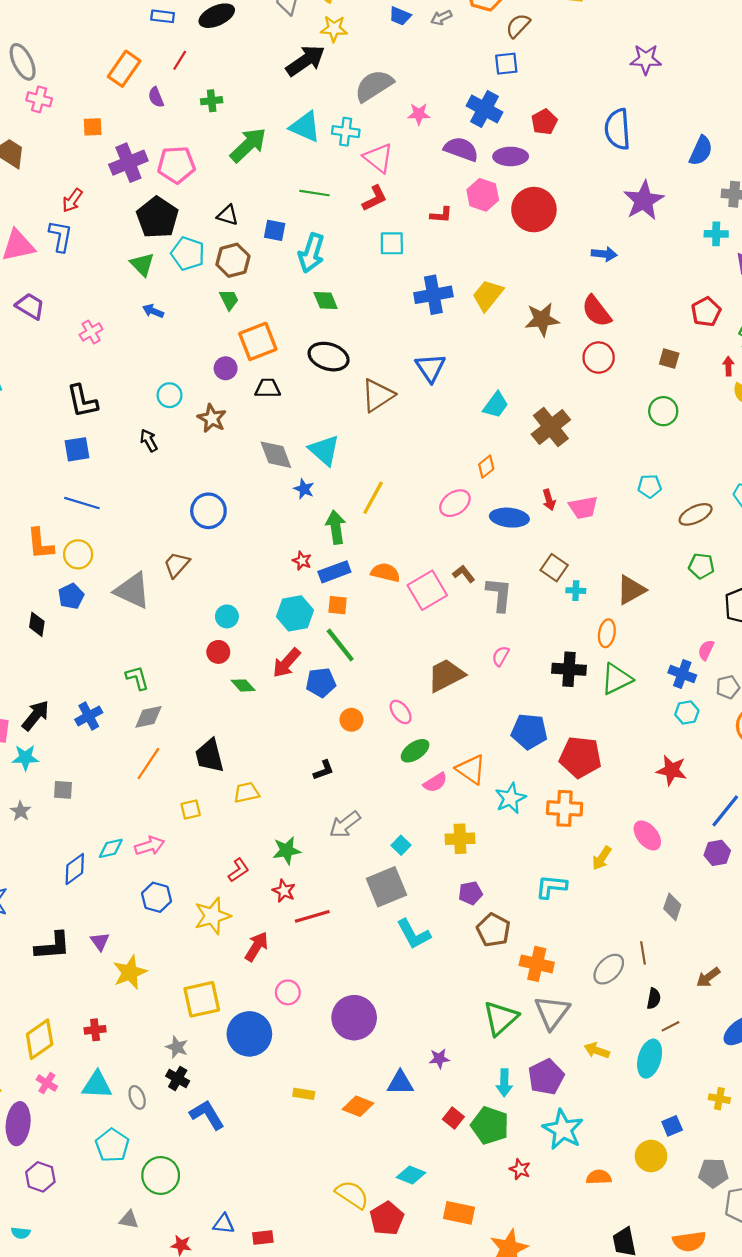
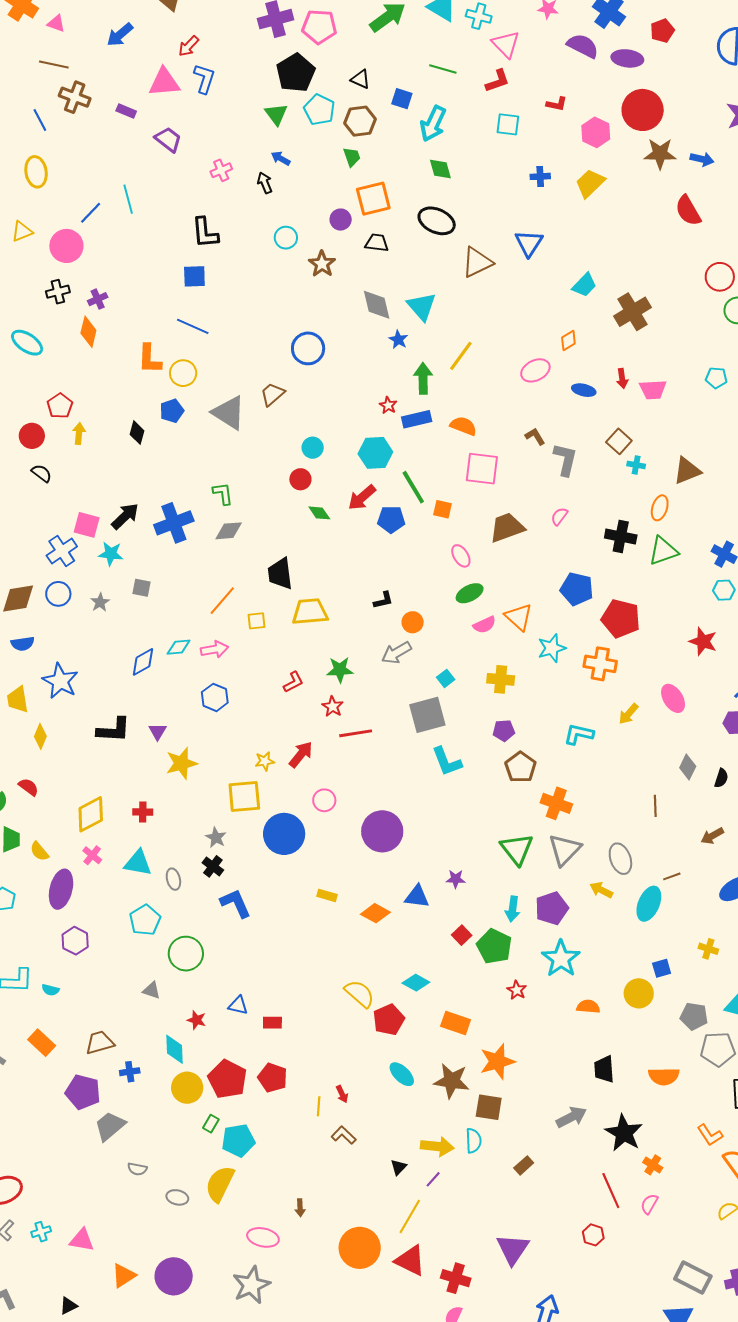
pink hexagon: (483, 195) -> (596, 132), moved
red arrow: (72, 200) -> (189, 46), moved
blue cross: (433, 295) -> (540, 176), size x0.6
brown star: (542, 319) -> (660, 154), moved
red circle: (599, 358) -> (720, 277), moved
black arrow: (149, 440) -> (265, 183), moved
blue ellipse: (509, 518) -> (584, 390), size x0.7
pink square: (427, 590) -> (482, 469), moved, turned 30
orange square: (338, 605) -> (443, 509), moved
blue cross: (89, 716) -> (174, 523), size x1.5
orange circle: (351, 720) -> (413, 622), moved
orange line: (148, 764) -> (222, 601), moved
yellow trapezoid: (247, 792) -> (310, 612), size x1.5
yellow star: (212, 916) -> (265, 761), moved, size x0.6
gray ellipse: (609, 969) -> (620, 859), moved, turned -72
black semicircle: (654, 999) -> (721, 778), moved
green triangle: (501, 1018) -> (517, 849), turned -33

